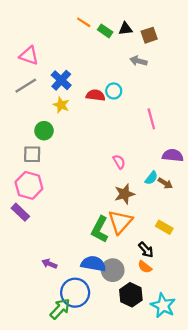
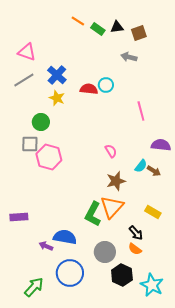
pink hexagon: (29, 185) -> (49, 157), moved
purple rectangle: (20, 212) -> (19, 217), moved, turned -48
blue semicircle: (93, 264) -> (65, 237), moved
green arrow: (60, 309) -> (34, 287), moved

